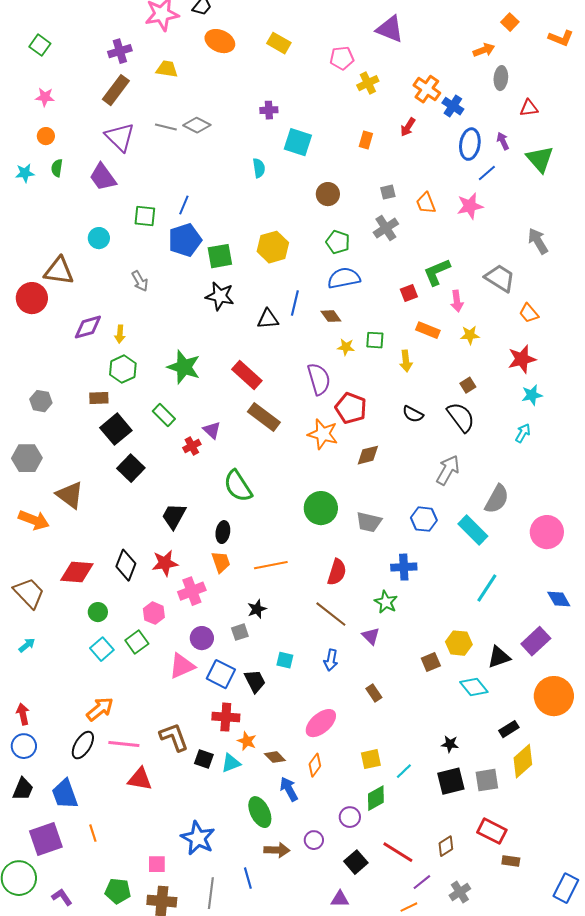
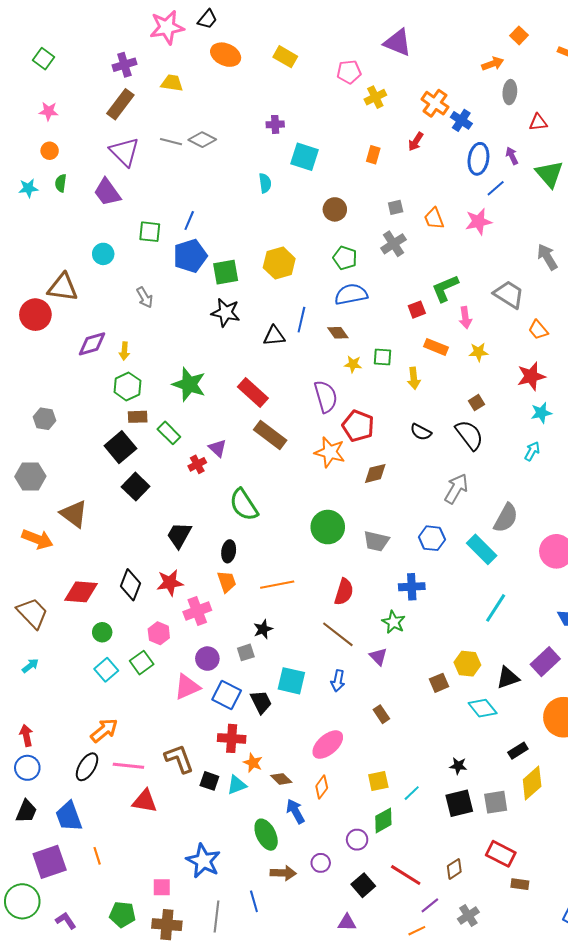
brown rectangle: (99, 398) -> (138, 417), moved
cyan square: (285, 660) -> (291, 681), size x1.6

